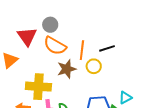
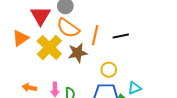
yellow circle: (94, 66) -> (109, 70), moved
yellow cross: (38, 87) -> (49, 48), moved, turned 35

